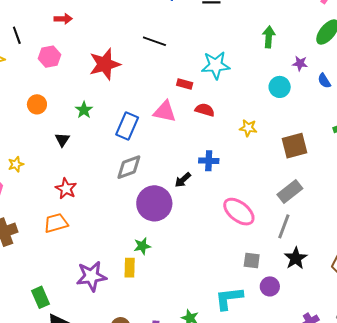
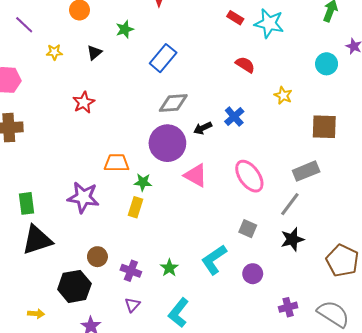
red rectangle: (185, 84) -> (235, 18), moved
pink triangle: (165, 112) -> (196, 175), moved
blue cross: (209, 161) -> (234, 117), turned 30
yellow star: (16, 164) -> (54, 52), moved
gray diamond: (129, 167) -> (173, 103), moved
orange trapezoid: (56, 223) -> (117, 163), moved
yellow rectangle: (130, 268) -> (135, 207), moved
purple circle: (270, 286) -> (253, 274), moved
cyan L-shape: (229, 298) -> (214, 260), turned -44

